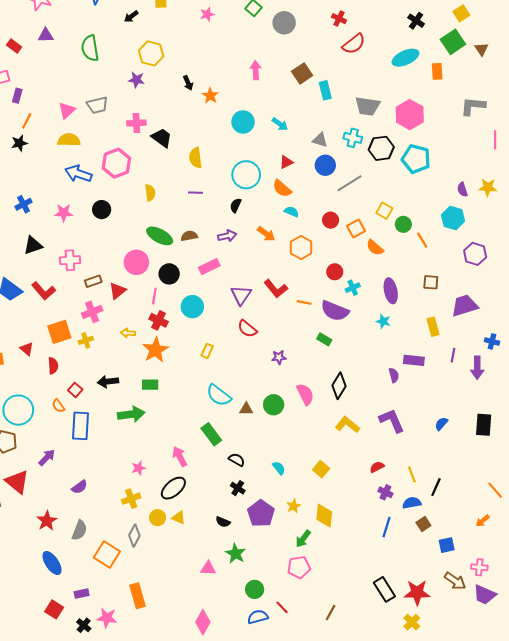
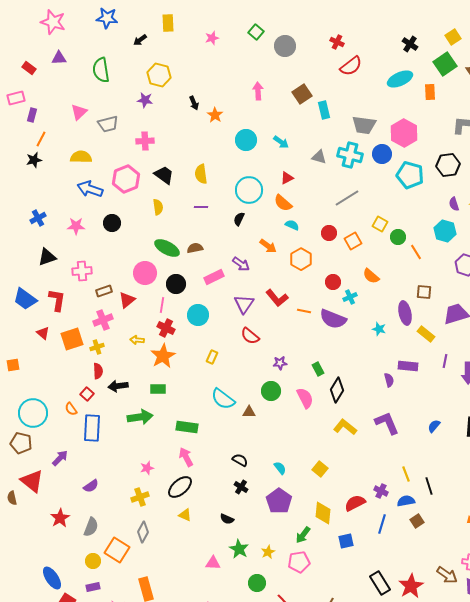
pink triangle: (67, 110) -> (79, 112), moved
black trapezoid: (162, 138) -> (164, 175), moved
cyan cross: (353, 138) -> (350, 155), size x1.4
black hexagon: (381, 148) -> (448, 165), moved
blue circle: (325, 165) -> (382, 154), moved
purple arrow: (227, 236) -> (241, 264), moved, turned 48
orange semicircle: (375, 248) -> (371, 276), moved
red L-shape: (44, 291) -> (57, 300), turned -130
purple ellipse: (391, 291) -> (405, 313), moved
yellow rectangle: (433, 327) -> (426, 334), turned -36
green rectangle: (324, 339) -> (318, 369), moved, turned 32
red triangle: (27, 349) -> (43, 333), moved
red semicircle: (53, 366) -> (98, 371), moved
green circle: (274, 405) -> (271, 391), moved
green rectangle: (211, 434) -> (187, 427), moved, turned -45
red semicircle: (377, 467) -> (355, 503), moved, size x1.5
black line: (436, 487) -> (429, 486), turned -42
yellow star: (294, 506) -> (268, 552), moved
purple pentagon: (261, 513) -> (279, 501), moved
yellow circle: (158, 518) -> (93, 561), moved
blue square: (447, 545) -> (346, 541), moved
blue ellipse: (52, 563) -> (52, 578), moved
red star: (417, 593) -> (411, 586), turned -30

